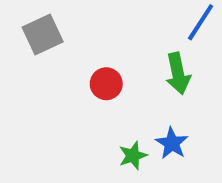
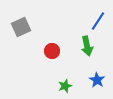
blue star: (172, 143) -> (97, 80), moved

